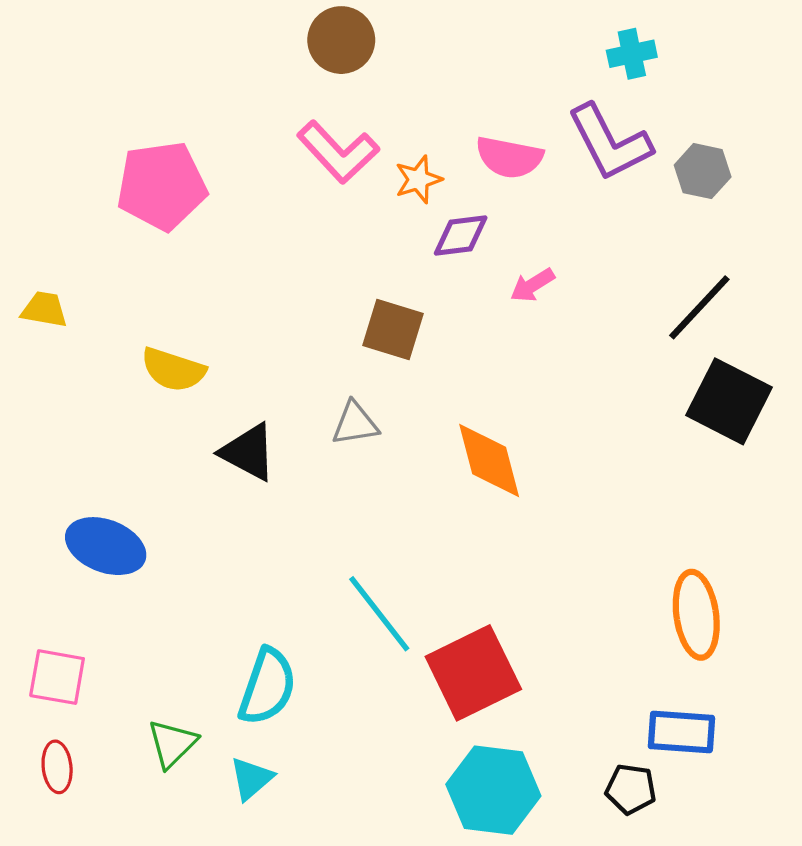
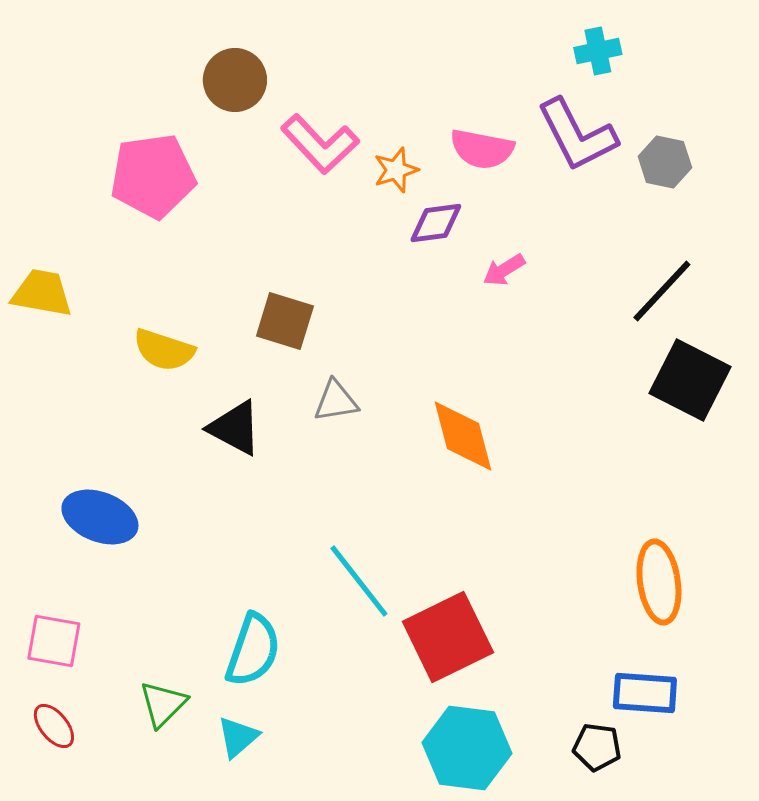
brown circle: (341, 40) -> (235, 80), moved
yellow trapezoid: (44, 309) -> (42, 293), size x1.4
brown square: (393, 329) -> (285, 321), moved
red ellipse: (57, 767) -> (54, 726), turned -33

